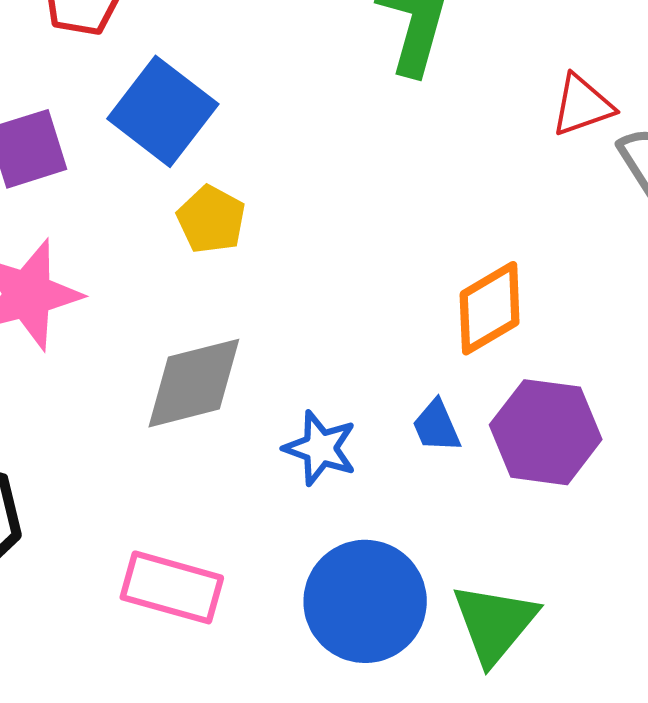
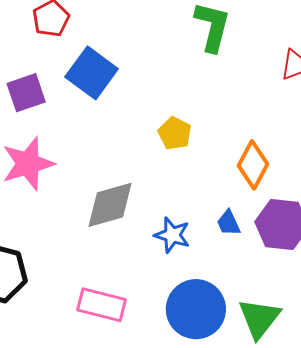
yellow pentagon: (211, 219) -> (175, 133), moved
orange diamond: (490, 308) -> (253, 165), turned -30

